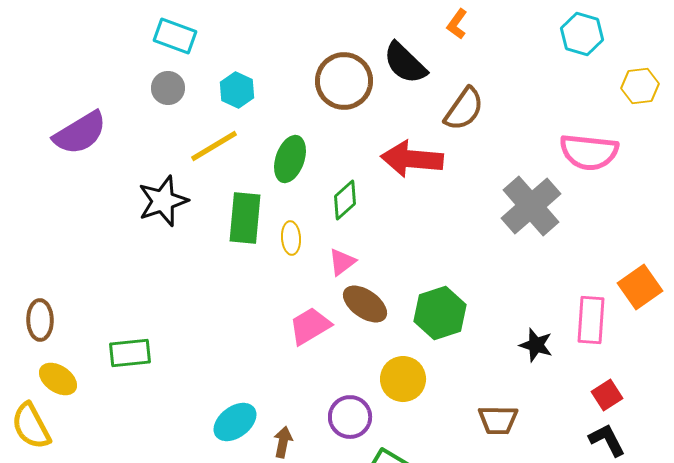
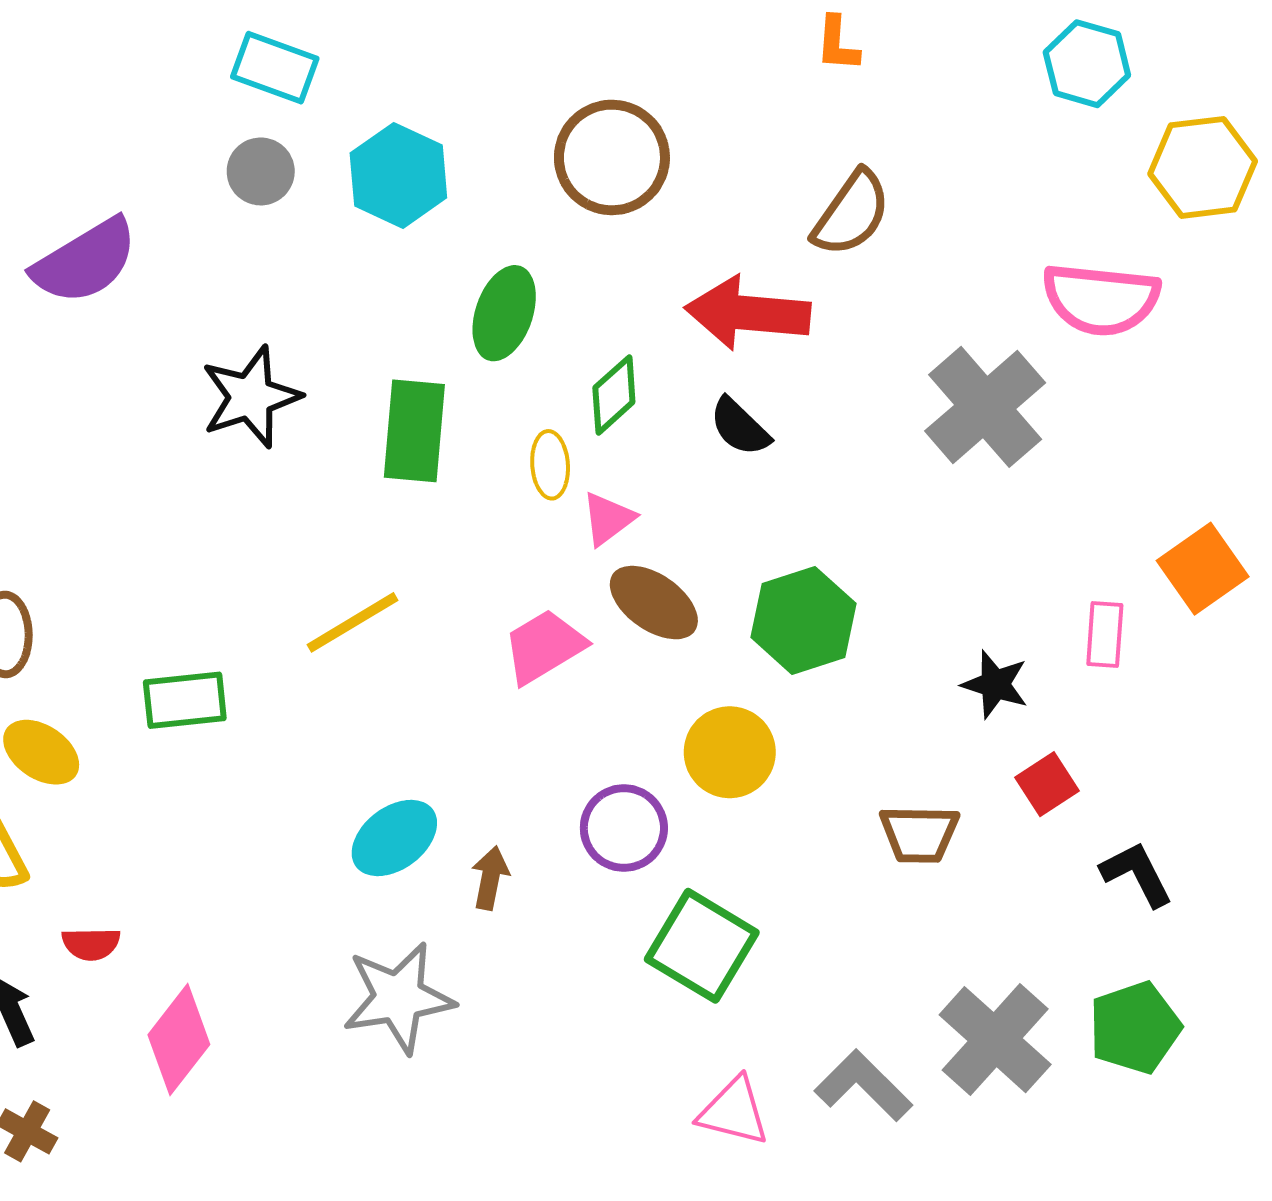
orange L-shape: (457, 24) -> (837, 44), turned -32
black semicircle: (405, 63) -> (740, 427), moved, size x0.7
yellow hexagon: (640, 86) -> (1203, 167), size x1.4
cyan hexagon: (237, 90) -> (398, 175), size x1.4
yellow line: (214, 146) -> (352, 622), moved
yellow ellipse: (291, 238) -> (550, 465), moved
pink rectangle: (591, 320) -> (1105, 634), size x0.7
red square: (607, 395) -> (1047, 784), moved

